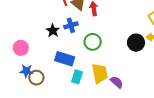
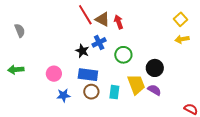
black circle: (136, 43) -> (155, 68), moved
blue rectangle: (65, 59) -> (88, 75), moved
brown circle: (36, 78) -> (91, 92), moved

